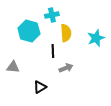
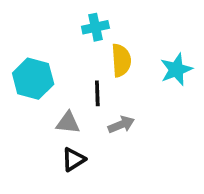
cyan hexagon: (29, 31) -> (33, 79), moved
gray triangle: (13, 67) -> (68, 123), moved

